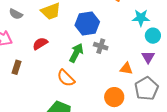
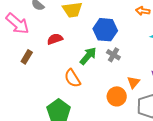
orange triangle: (126, 69) -> (133, 82), turned 48
orange circle: (114, 97) -> (117, 96), moved

